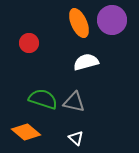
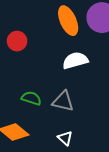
green semicircle: (43, 99) -> (31, 98), size x0.7

